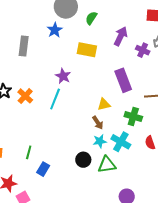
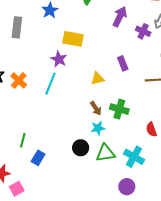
yellow rectangle: (87, 50) -> (73, 39), moved
purple rectangle: (123, 80) -> (123, 63), size x0.6
yellow triangle: (104, 104) -> (98, 79), moved
green cross: (133, 116) -> (119, 109), moved
cyan cross: (121, 142) -> (134, 157), moved

